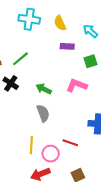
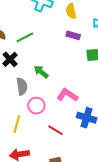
pink L-shape: (77, 85) -> (67, 95), moved
gray semicircle: (43, 113) -> (22, 86), moved
pink circle: (51, 154) -> (36, 106), moved

